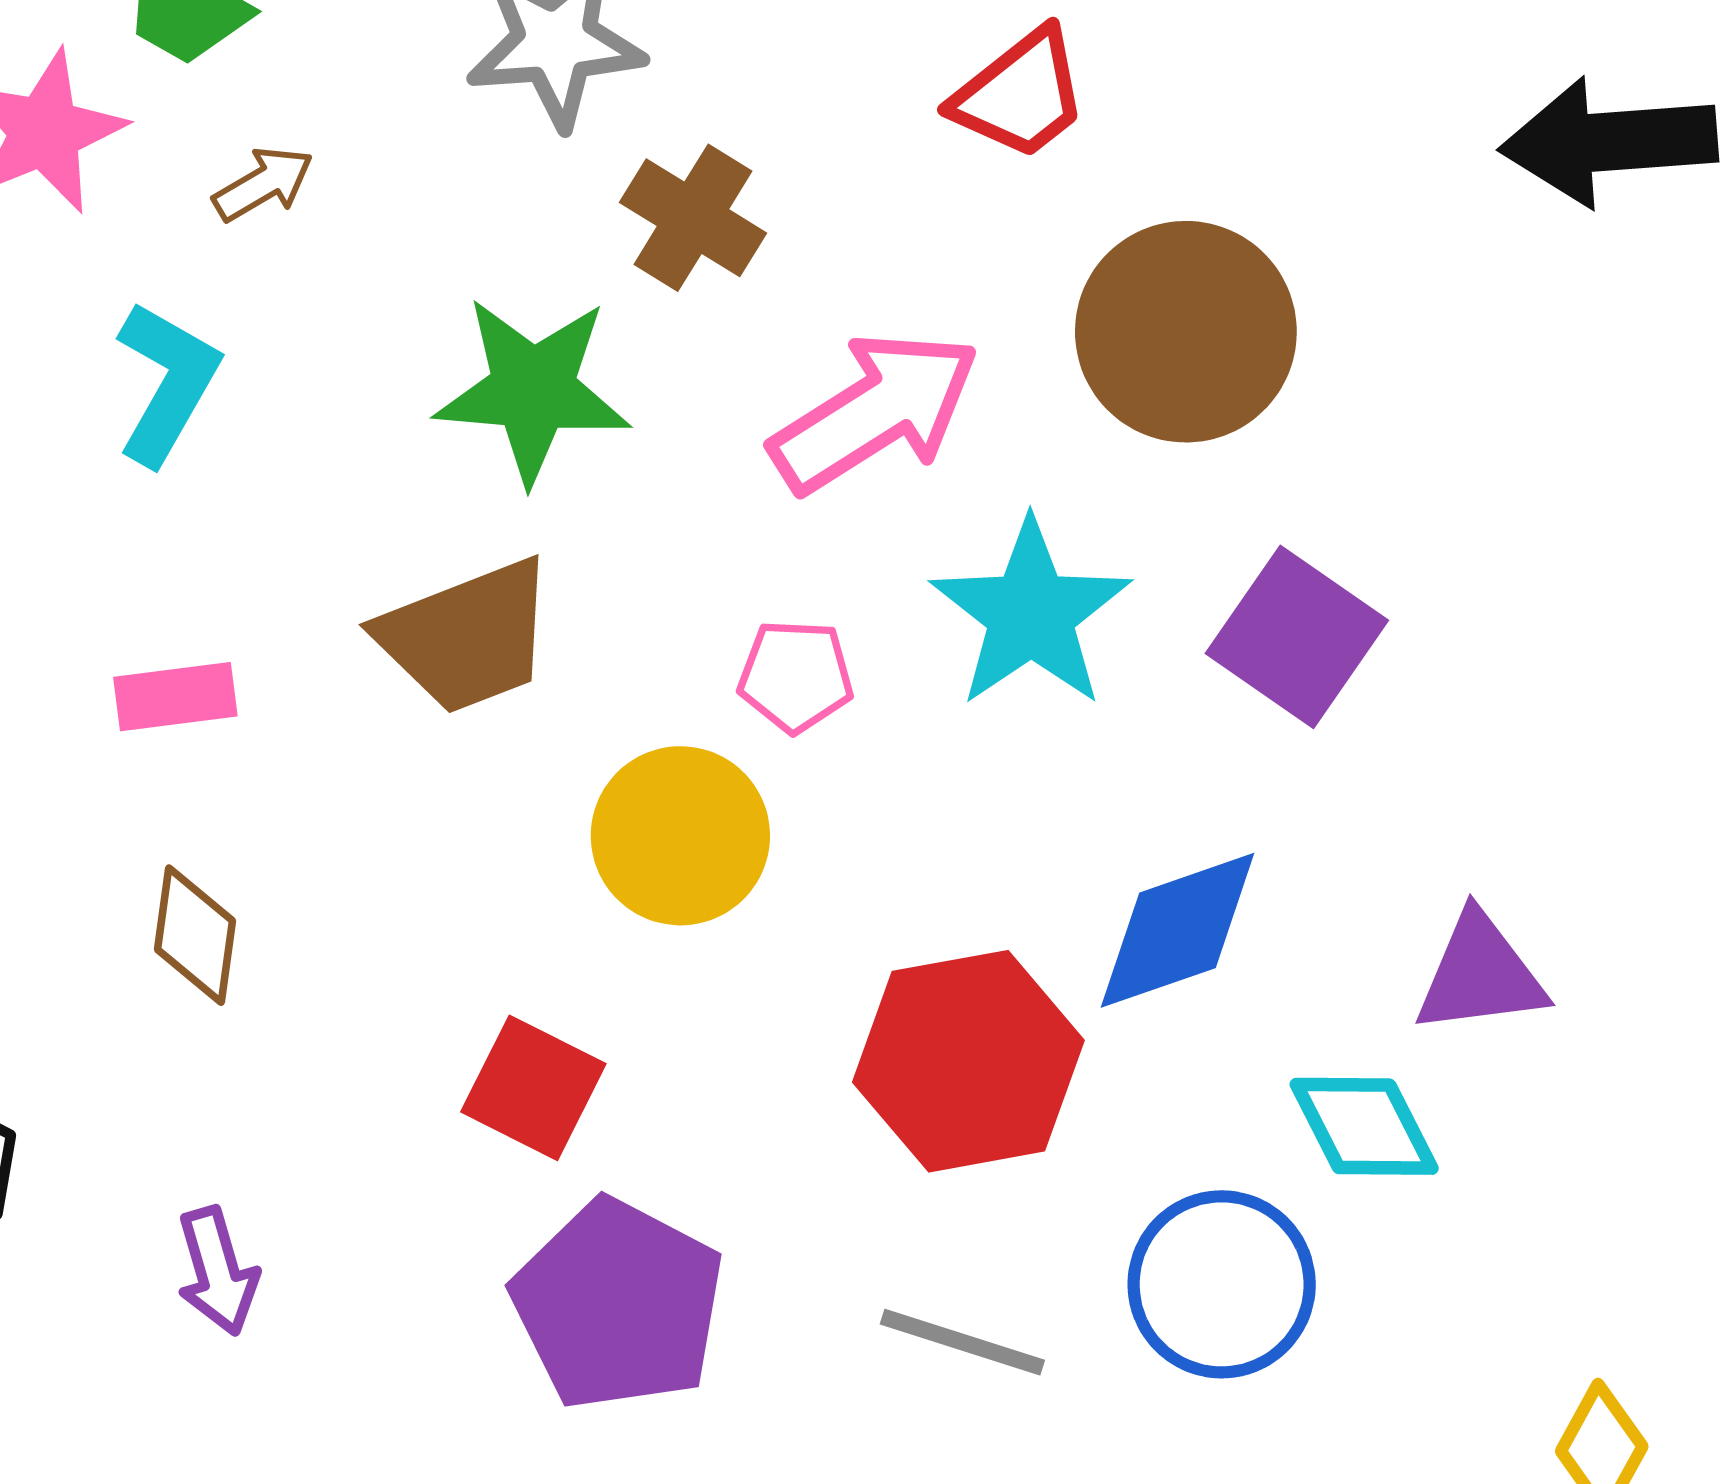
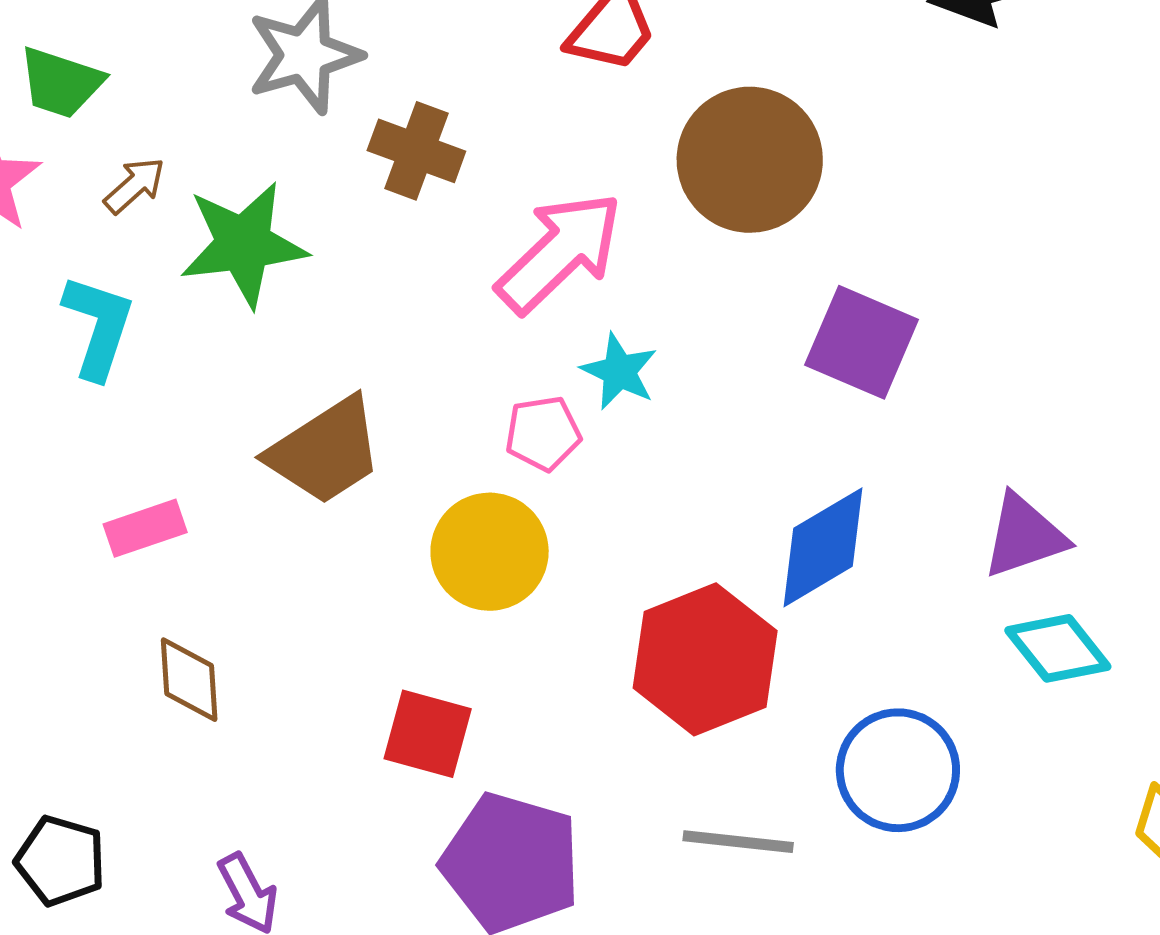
green star: (533, 390) -> (244, 244), moved
cyan star: (1031, 614) -> (619, 371), moved, size x0.6
cyan diamond: (1364, 1126) -> (1058, 648), moved

